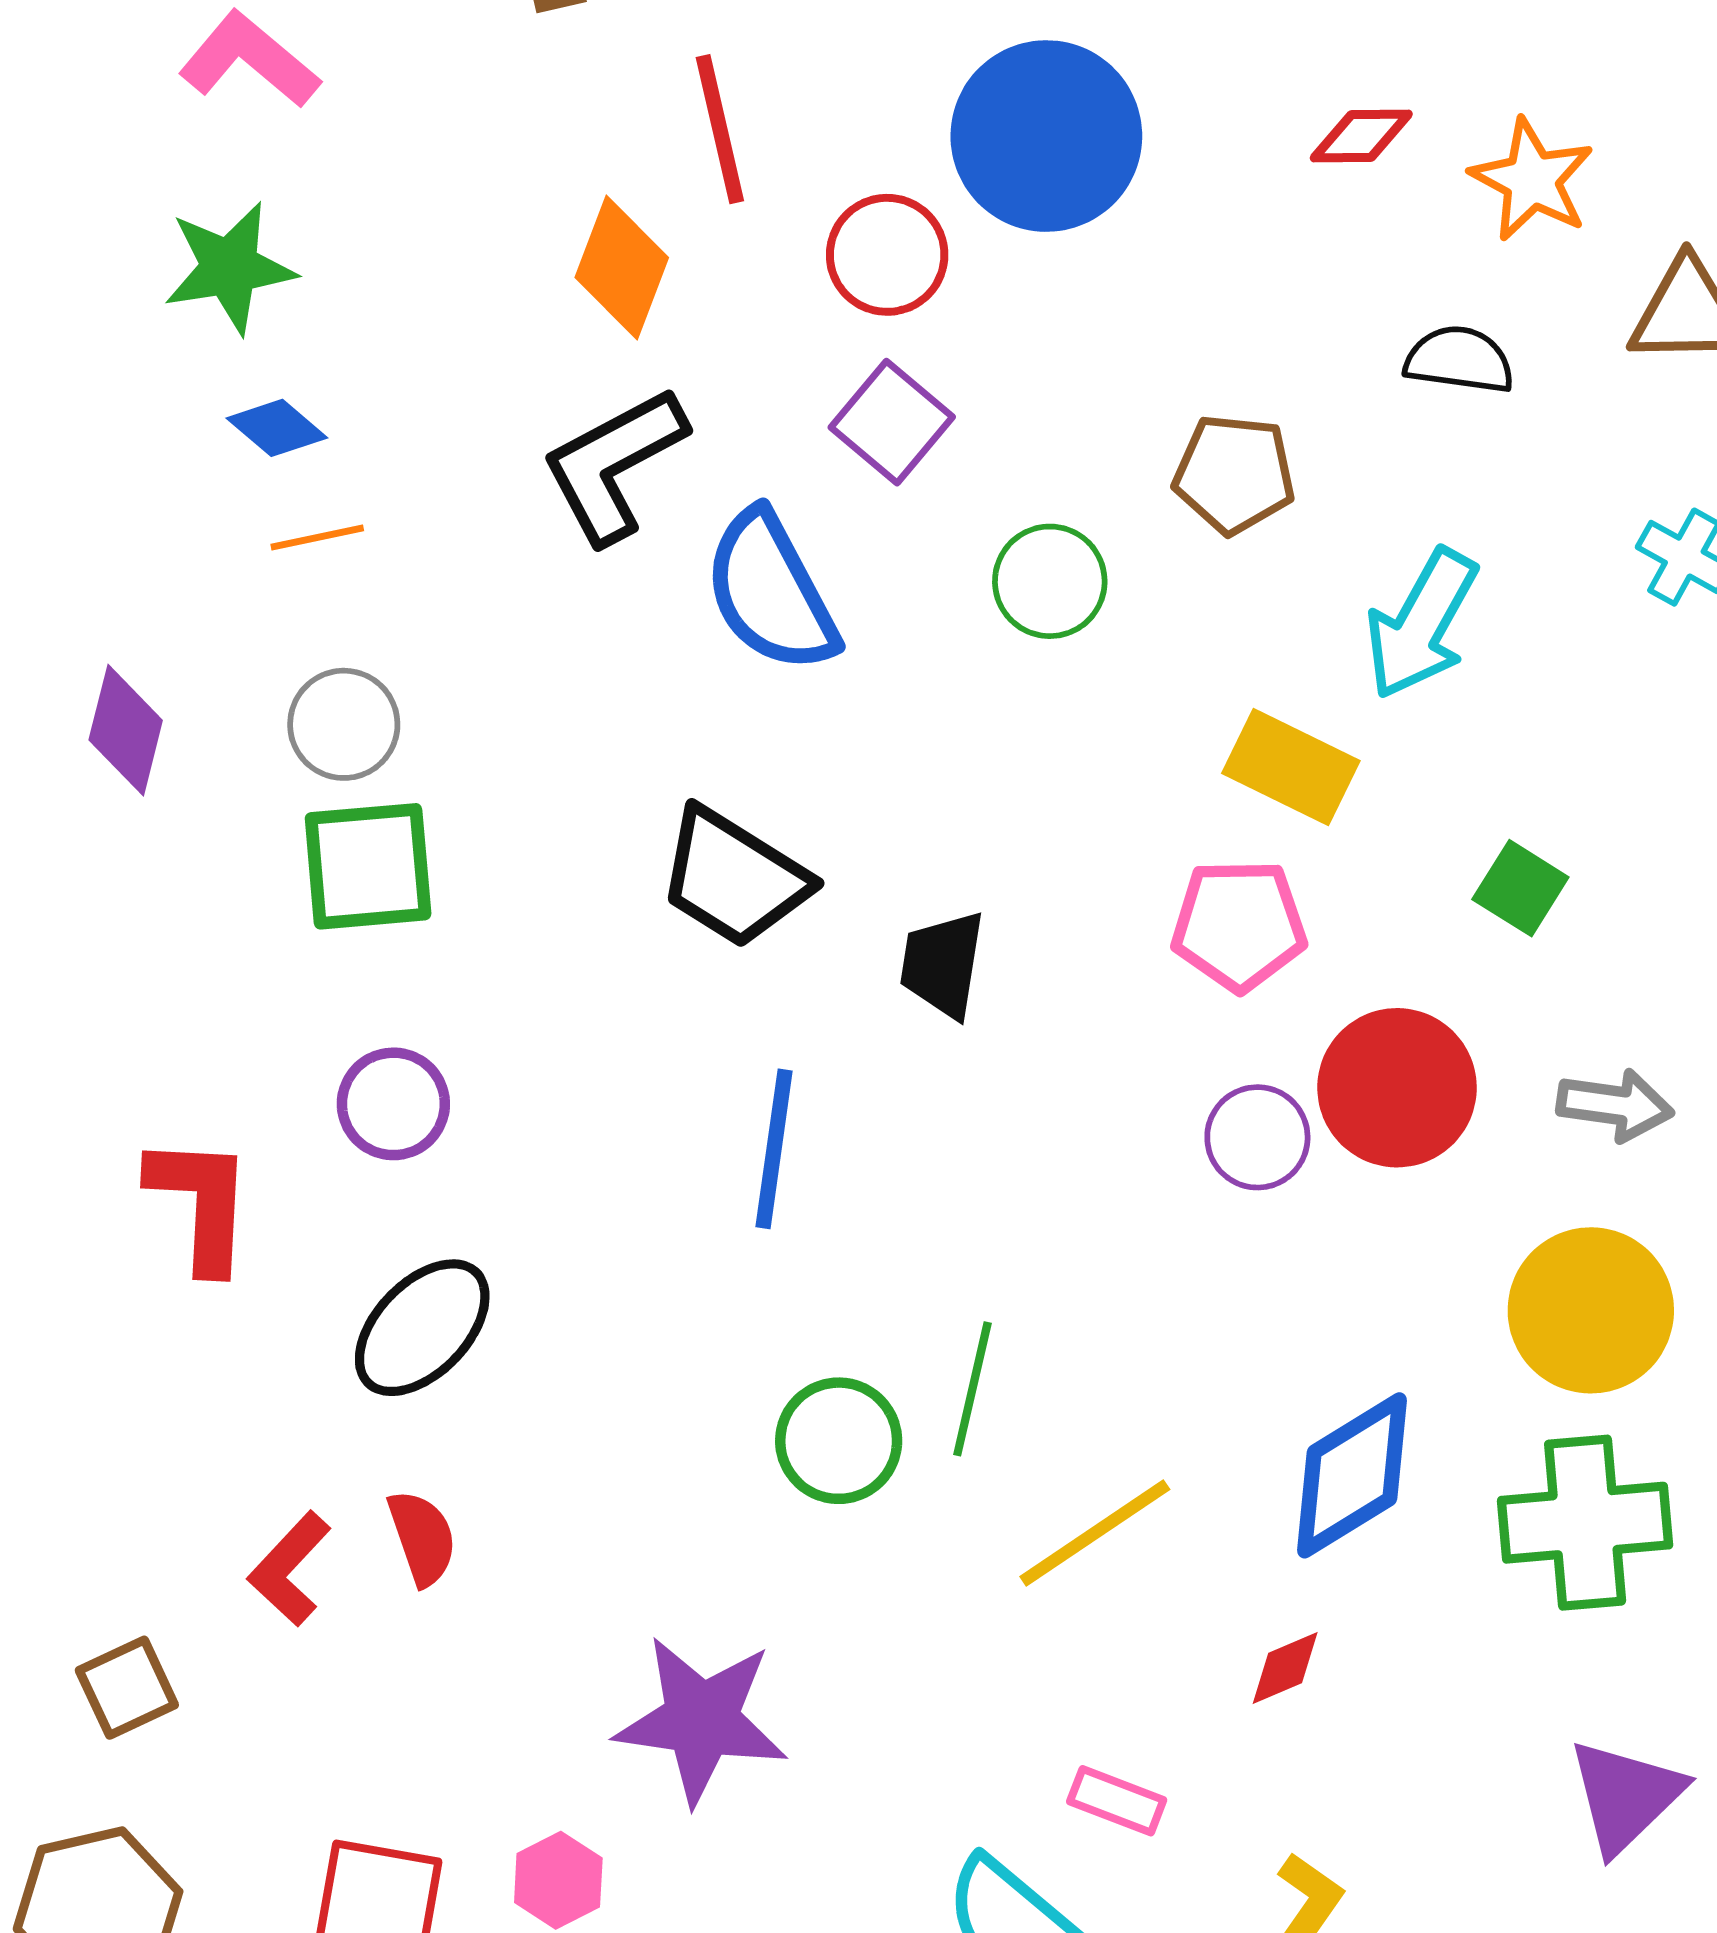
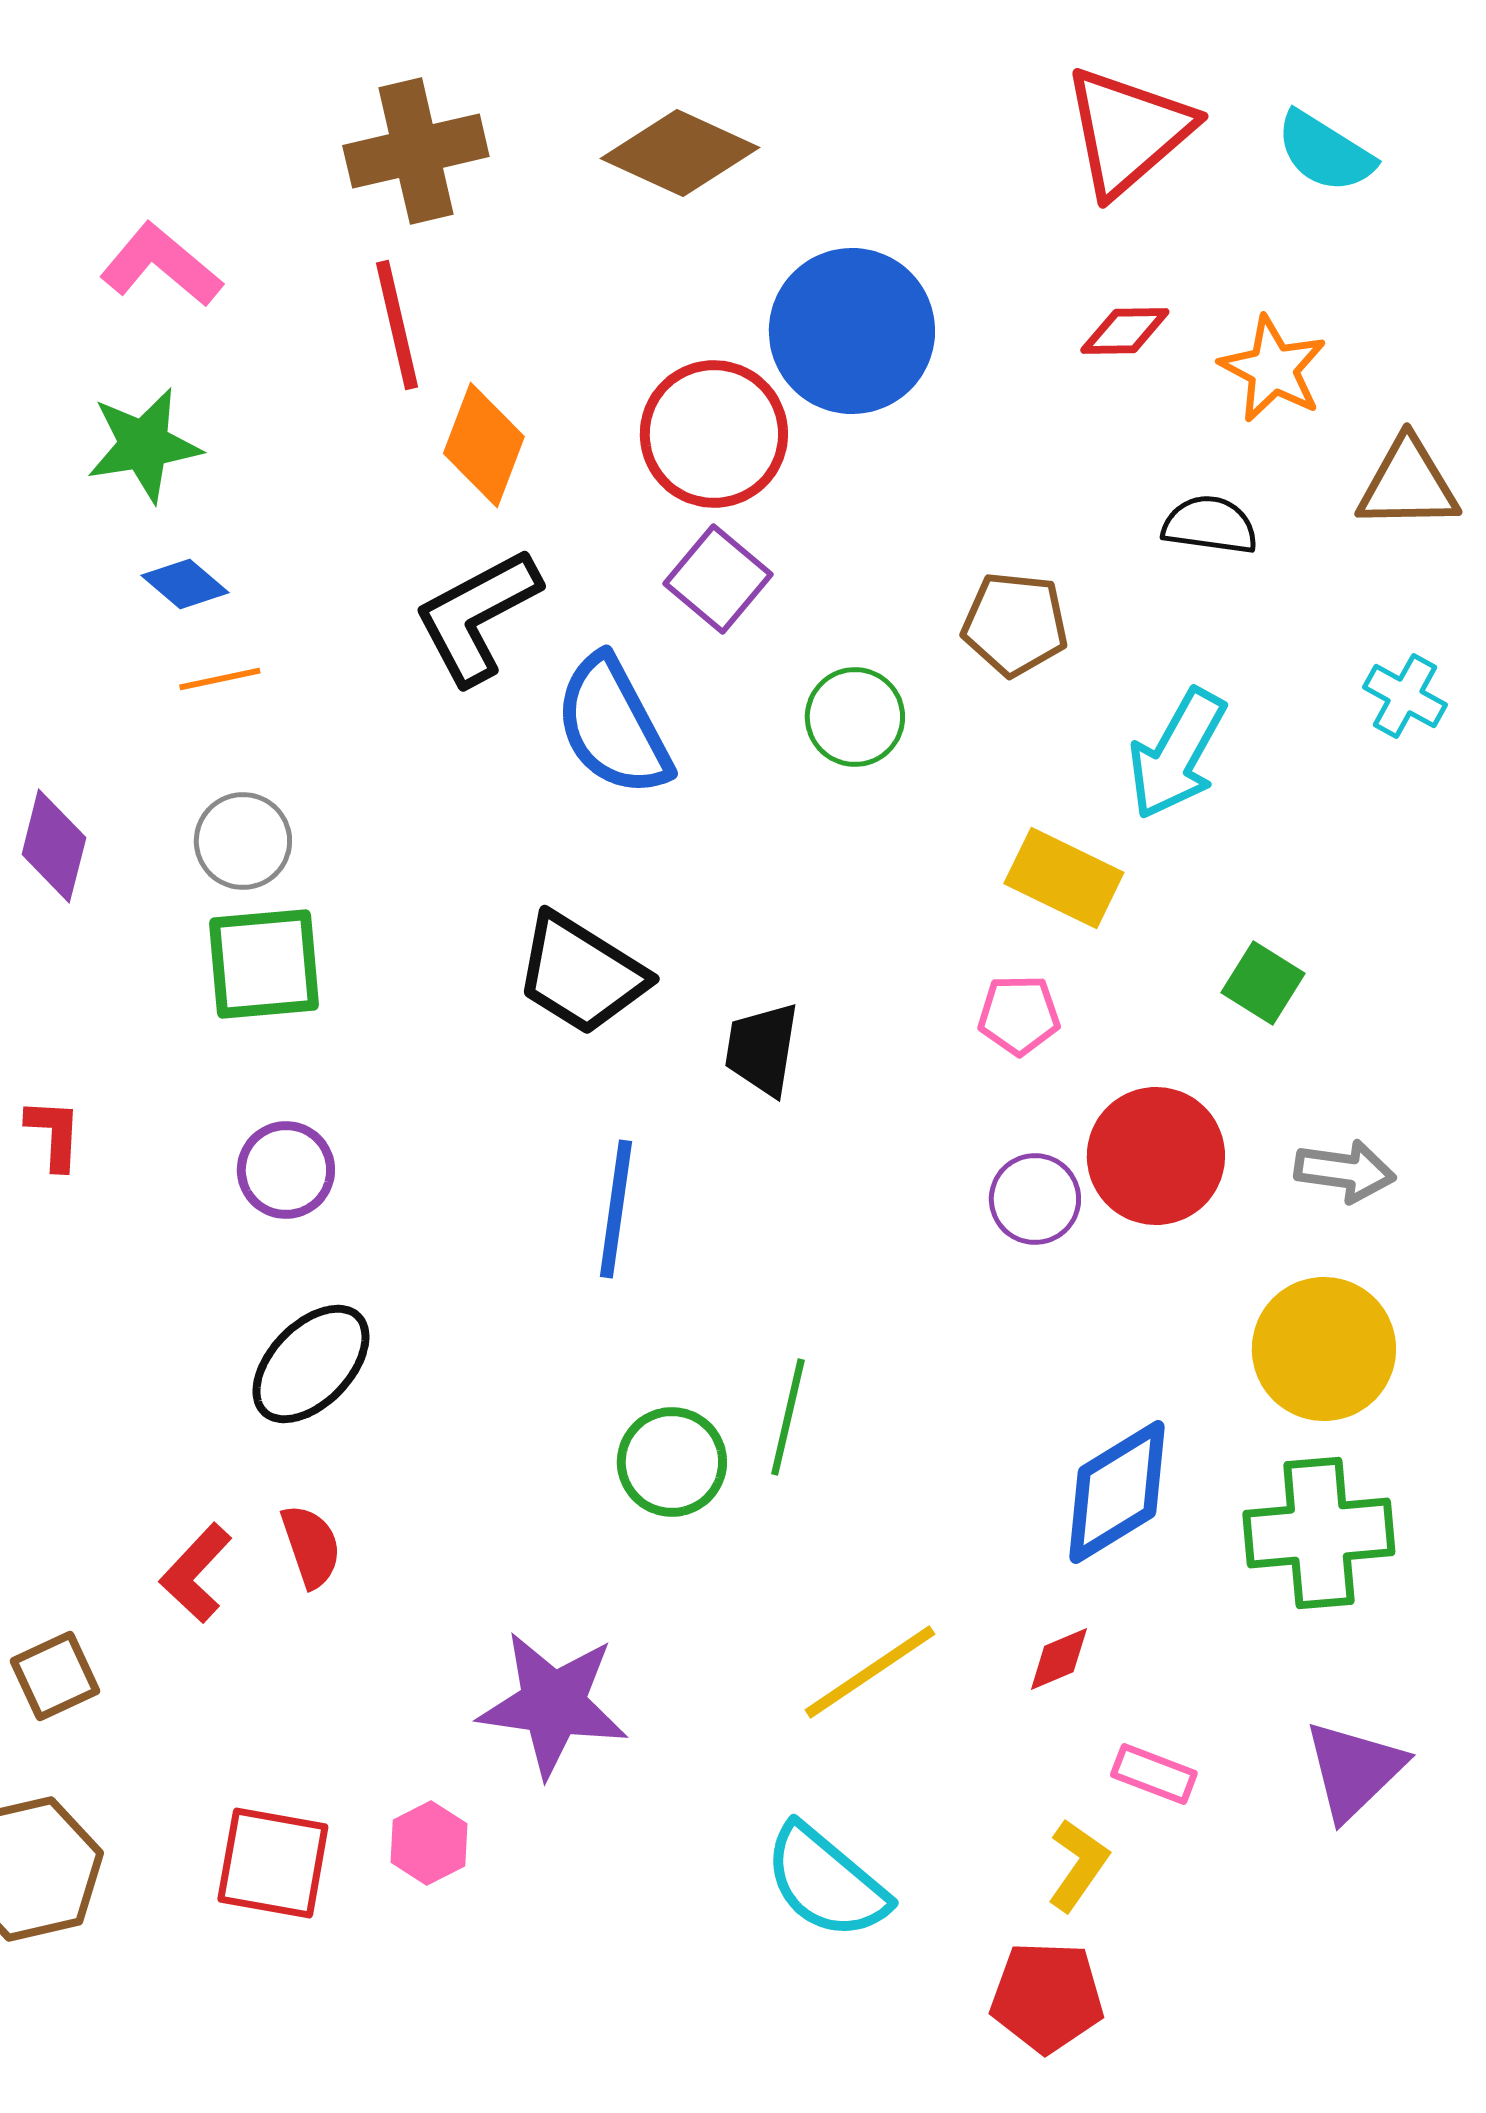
red line: (720, 129) -> (397, 325), moved
red circle: (887, 255) -> (714, 434), size x1.4
pink pentagon: (1239, 925) -> (1019, 1015), size x0.7
red L-shape: (201, 1203) -> (54, 1134), moved, size x0.6
yellow line: (1095, 1533) -> (870, 1672), moved
pink rectangle: (1117, 1801) -> (1154, 1774), moved

